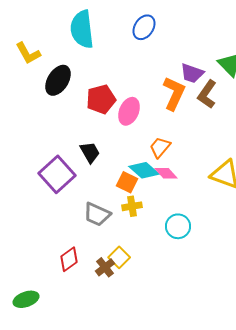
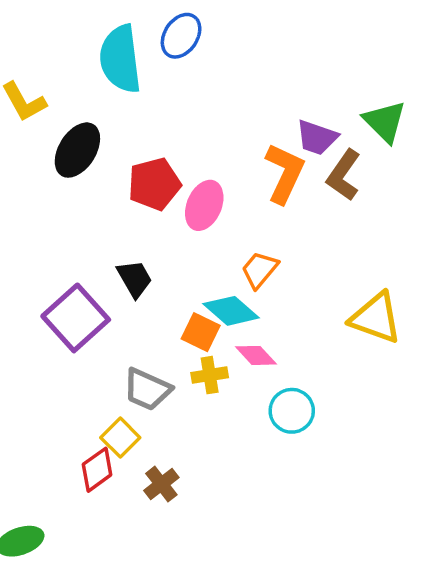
blue ellipse: (144, 27) -> (181, 36), moved
pink diamond: (166, 173) -> (256, 355), moved
yellow square: (119, 257) -> (120, 438), moved

